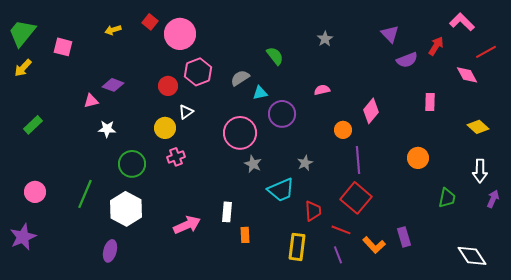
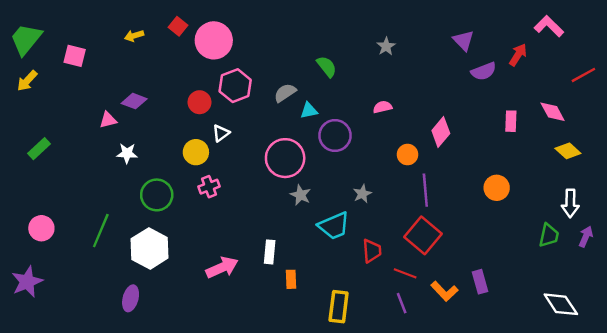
red line: (486, 52) -> (583, 75), moved
pink diamond: (467, 75) -> (553, 112), moved
green trapezoid: (447, 198) -> (549, 235), moved
yellow rectangle: (297, 247) -> (339, 307), moved

